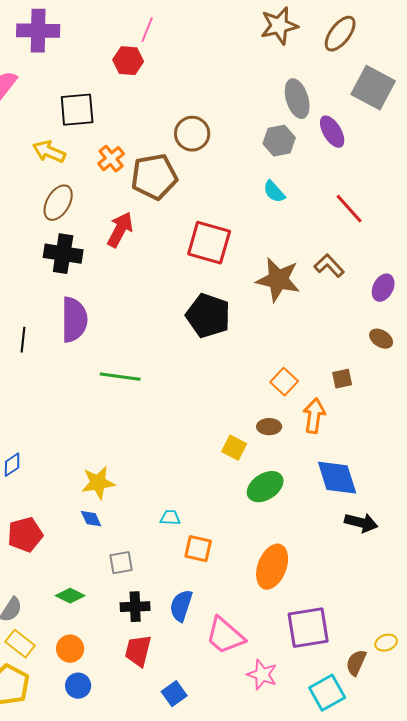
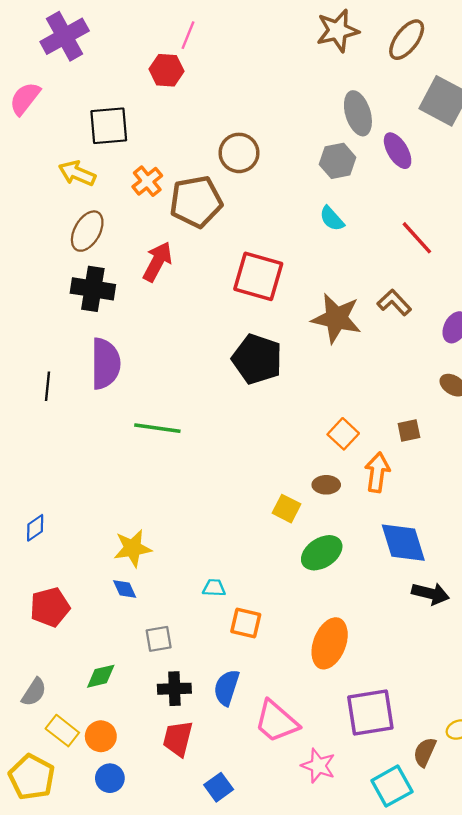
purple cross: (38, 31) -> (65, 36), turned -30
green diamond: (70, 596) -> (101, 676), turned -40
yellow rectangle: (20, 644) -> (62, 731), moved

